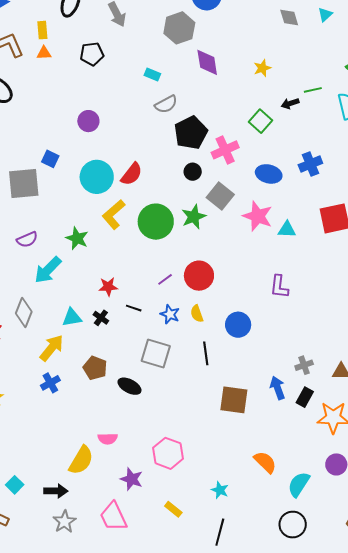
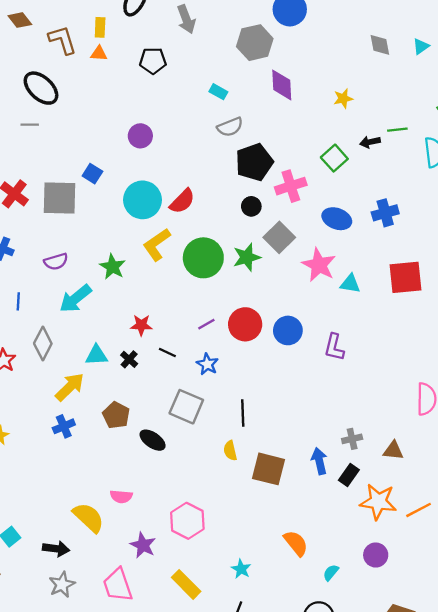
yellow semicircle: (197, 314) -> (230, 451), moved
blue circle: (238, 325) -> (288, 330), moved
yellow semicircle: (81, 460) -> (89, 517), turned -84
cyan semicircle: (299, 484) -> (331, 573), size x0.6
yellow rectangle: (173, 509) -> (186, 584), size x1.5

